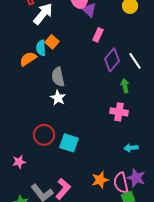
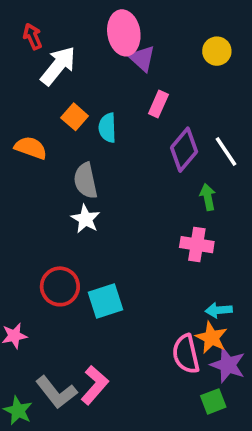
cyan semicircle: (41, 48) -> (107, 128), moved
orange semicircle: (28, 59) -> (31, 148), turned 54
cyan square: (69, 143) -> (106, 301), turned -36
orange star: (100, 180) -> (211, 338), moved, turned -30
pink semicircle: (121, 183) -> (186, 354), moved

